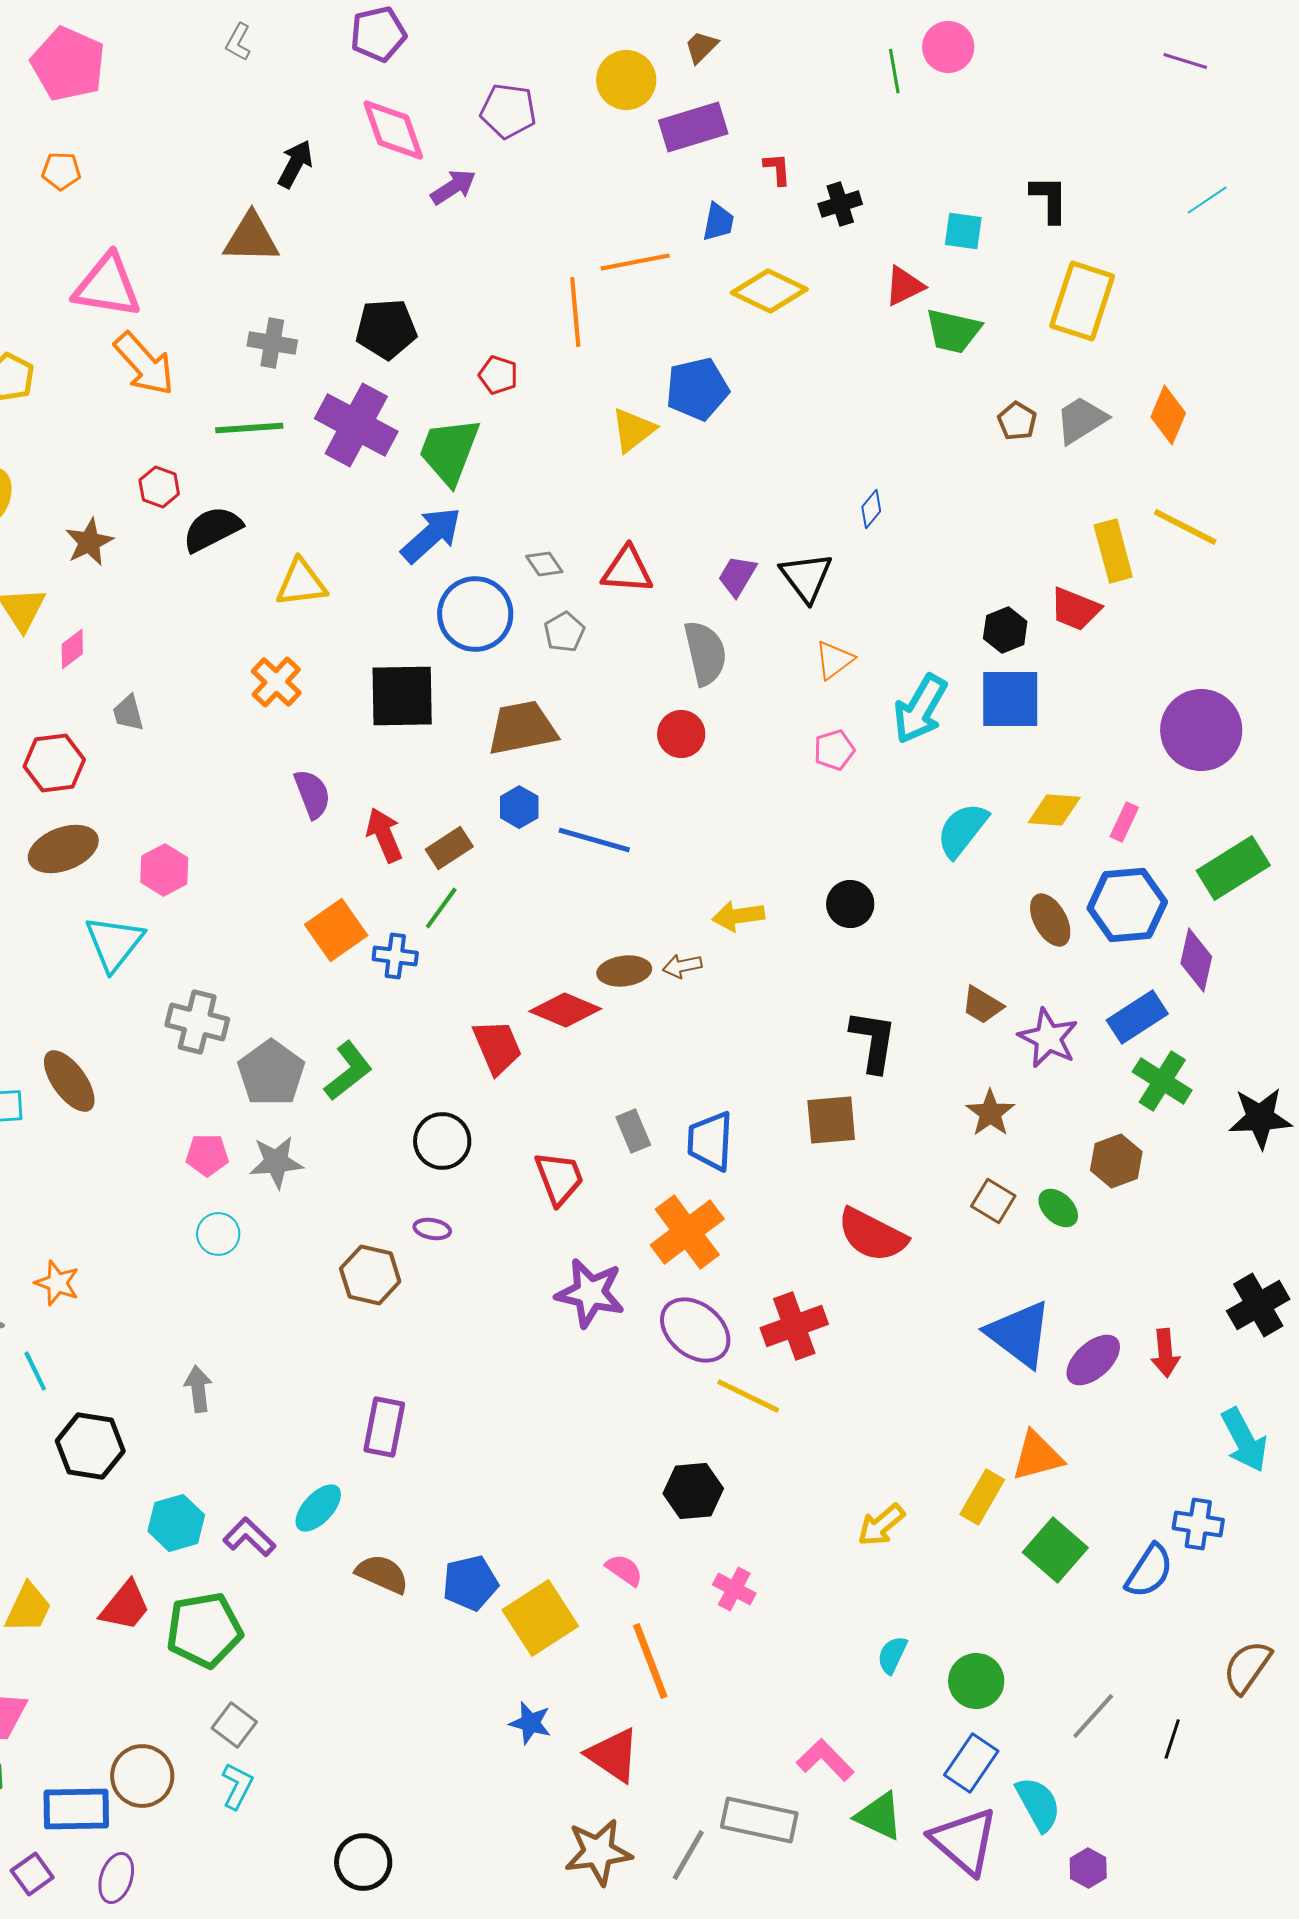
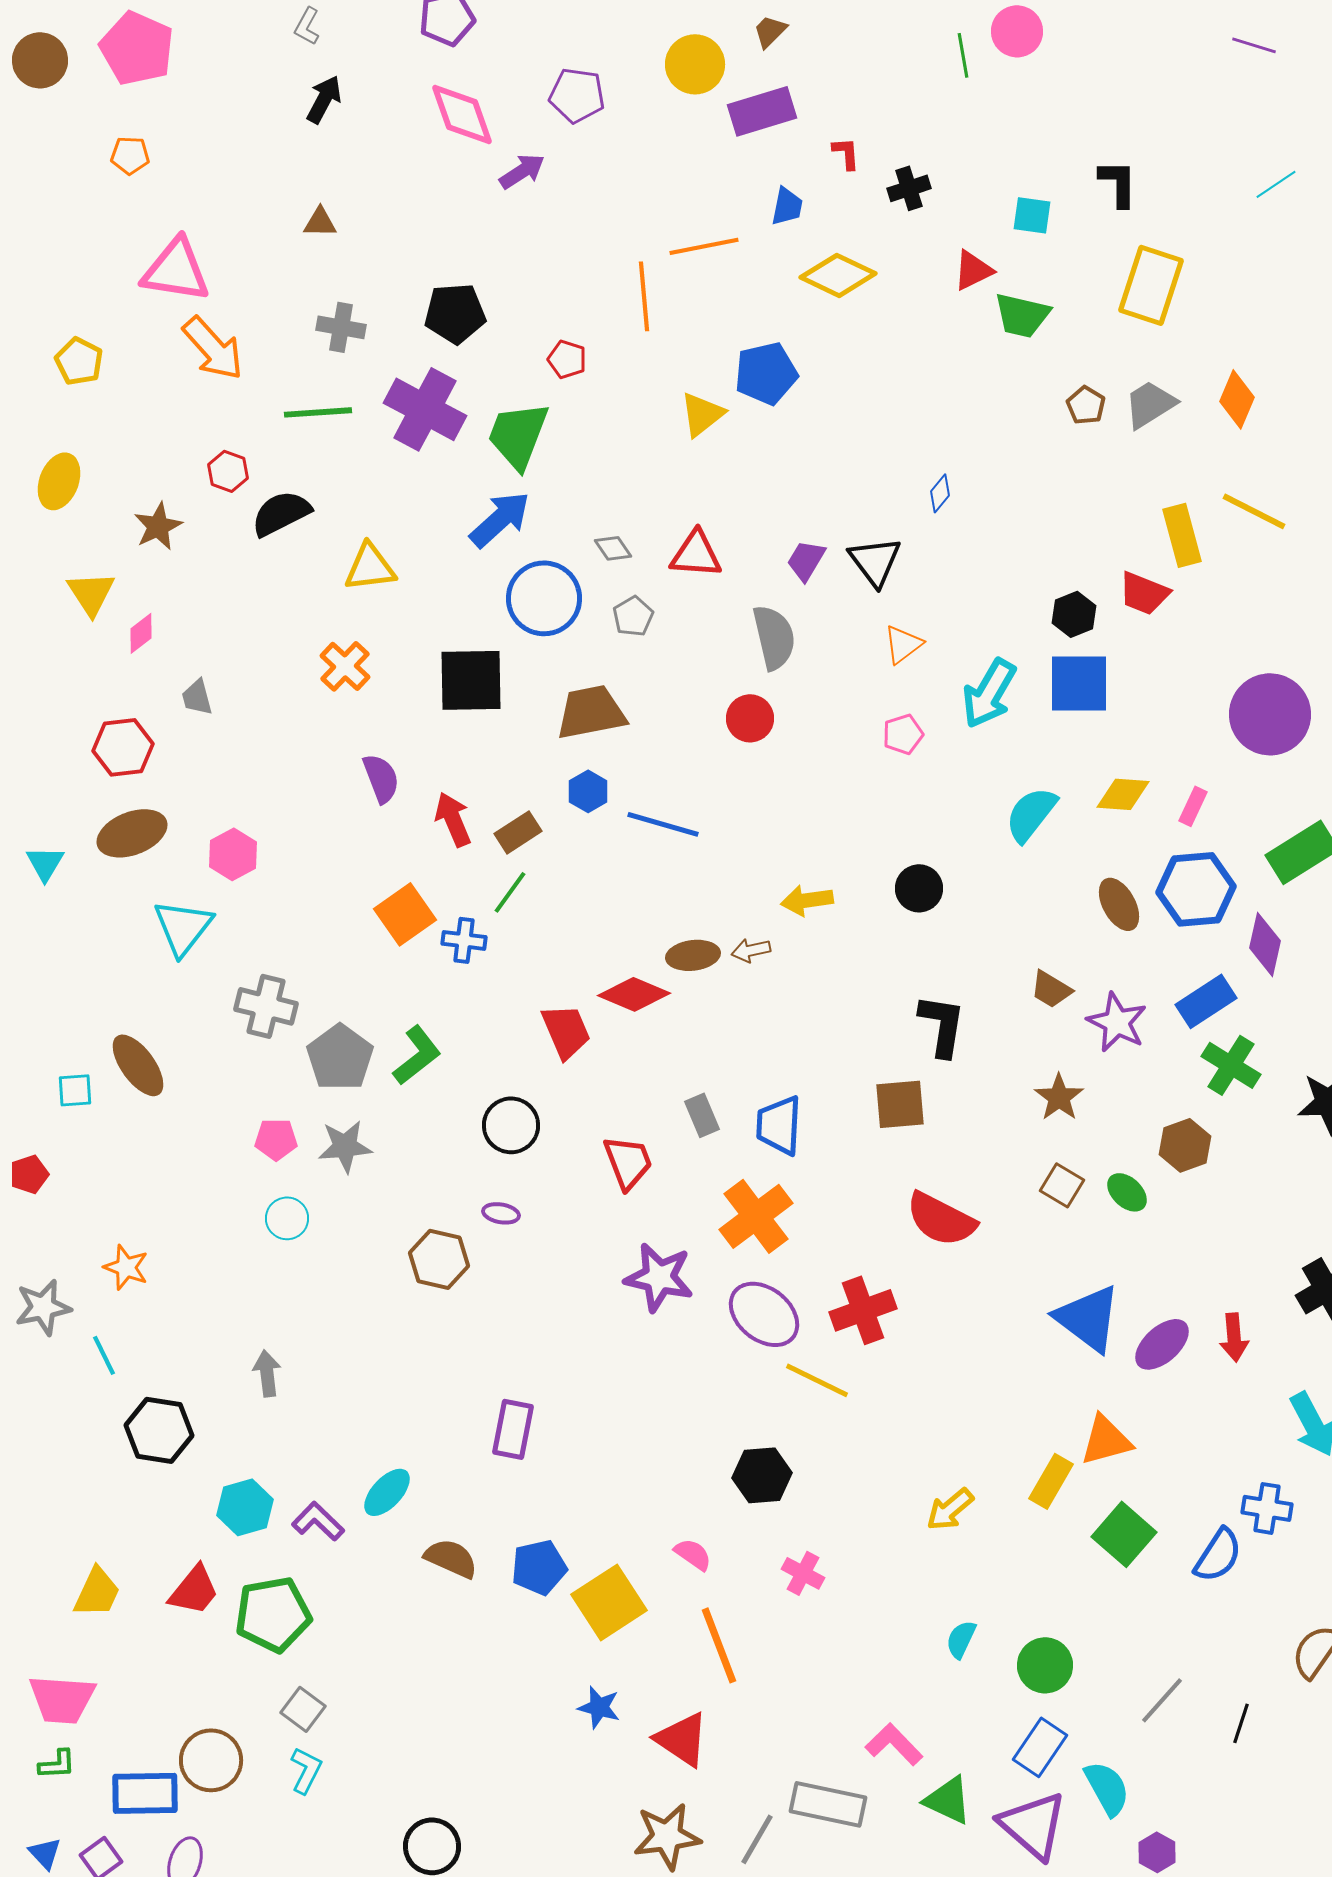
black arrow: (295, 164) -> (324, 99), moved
brown triangle: (251, 238) -> (320, 222), size x0.6
purple rectangle: (384, 1427) -> (513, 1429), moved

